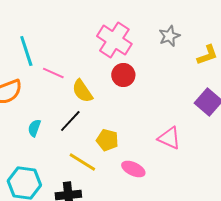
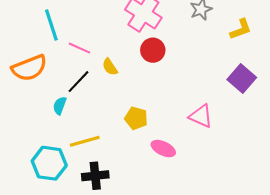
yellow semicircle: (82, 91) -> (110, 67), size x0.7
black line: (70, 121) -> (78, 82), moved
yellow line: (82, 162) -> (85, 141), moved, turned -48

